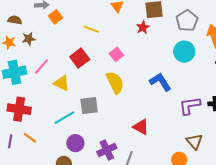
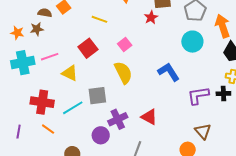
brown semicircle: (15, 20) -> (45, 13), moved
pink line: (41, 67) -> (50, 57), turned 30
red cross: (19, 109) -> (42, 102), moved
orange line: (30, 138) -> (48, 129), moved
purple circle: (75, 143) -> (101, 135), moved
purple cross: (107, 150) -> (118, 119), moved

